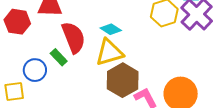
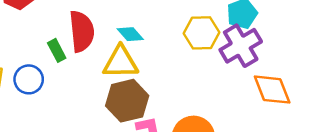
blue circle: (35, 70) -> (29, 79), moved

